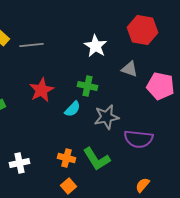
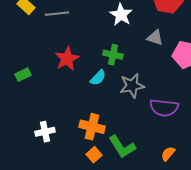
orange cross: (66, 158) -> (92, 127), size x1.4
green L-shape: (96, 159) -> (122, 147), moved

